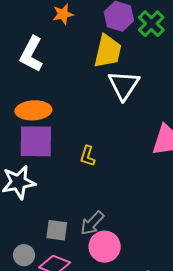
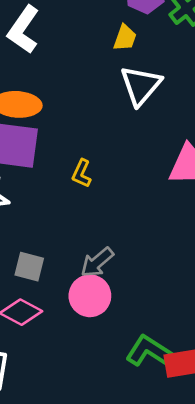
yellow trapezoid: (108, 51) -> (125, 38), size x0.6
gray arrow: (92, 223) -> (97, 262), moved

